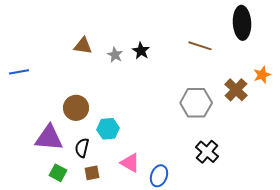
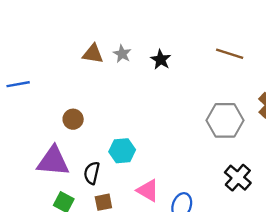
gray star: (115, 55) -> (122, 54), moved
brown circle: (76, 108) -> (73, 119), moved, size x0.7

